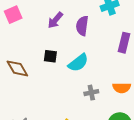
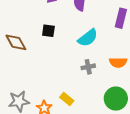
cyan semicircle: (78, 63) -> (88, 38), moved

